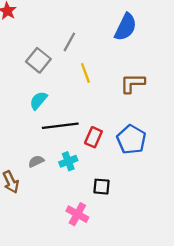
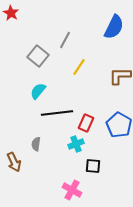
yellow line: (85, 73) -> (79, 67), turned 54
gray semicircle: (36, 161) -> (36, 144), turned -56
cyan cross: (68, 161) -> (76, 144), moved

